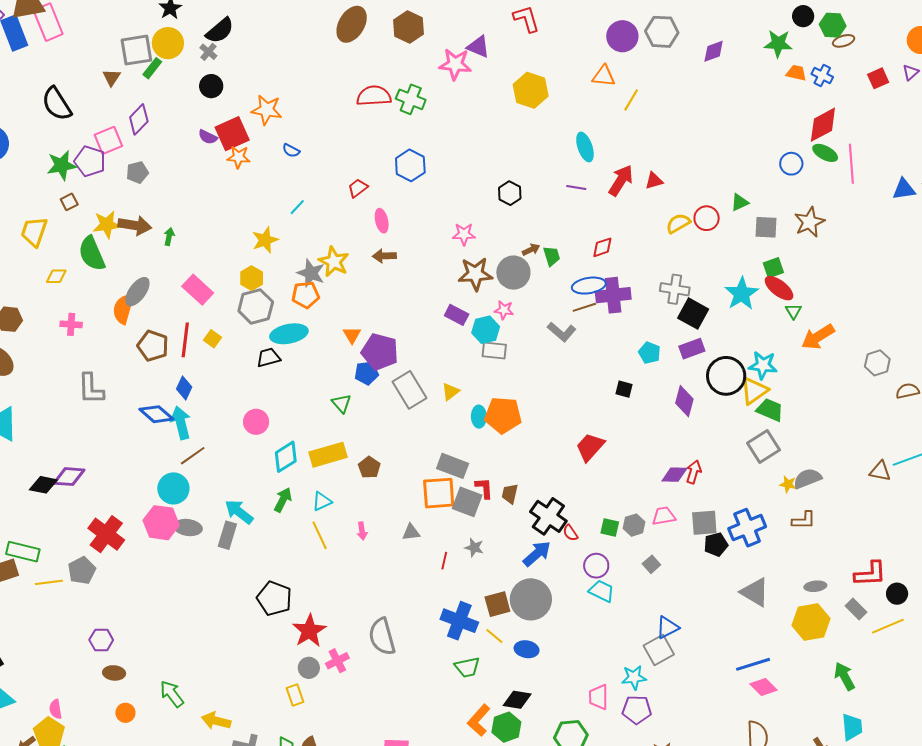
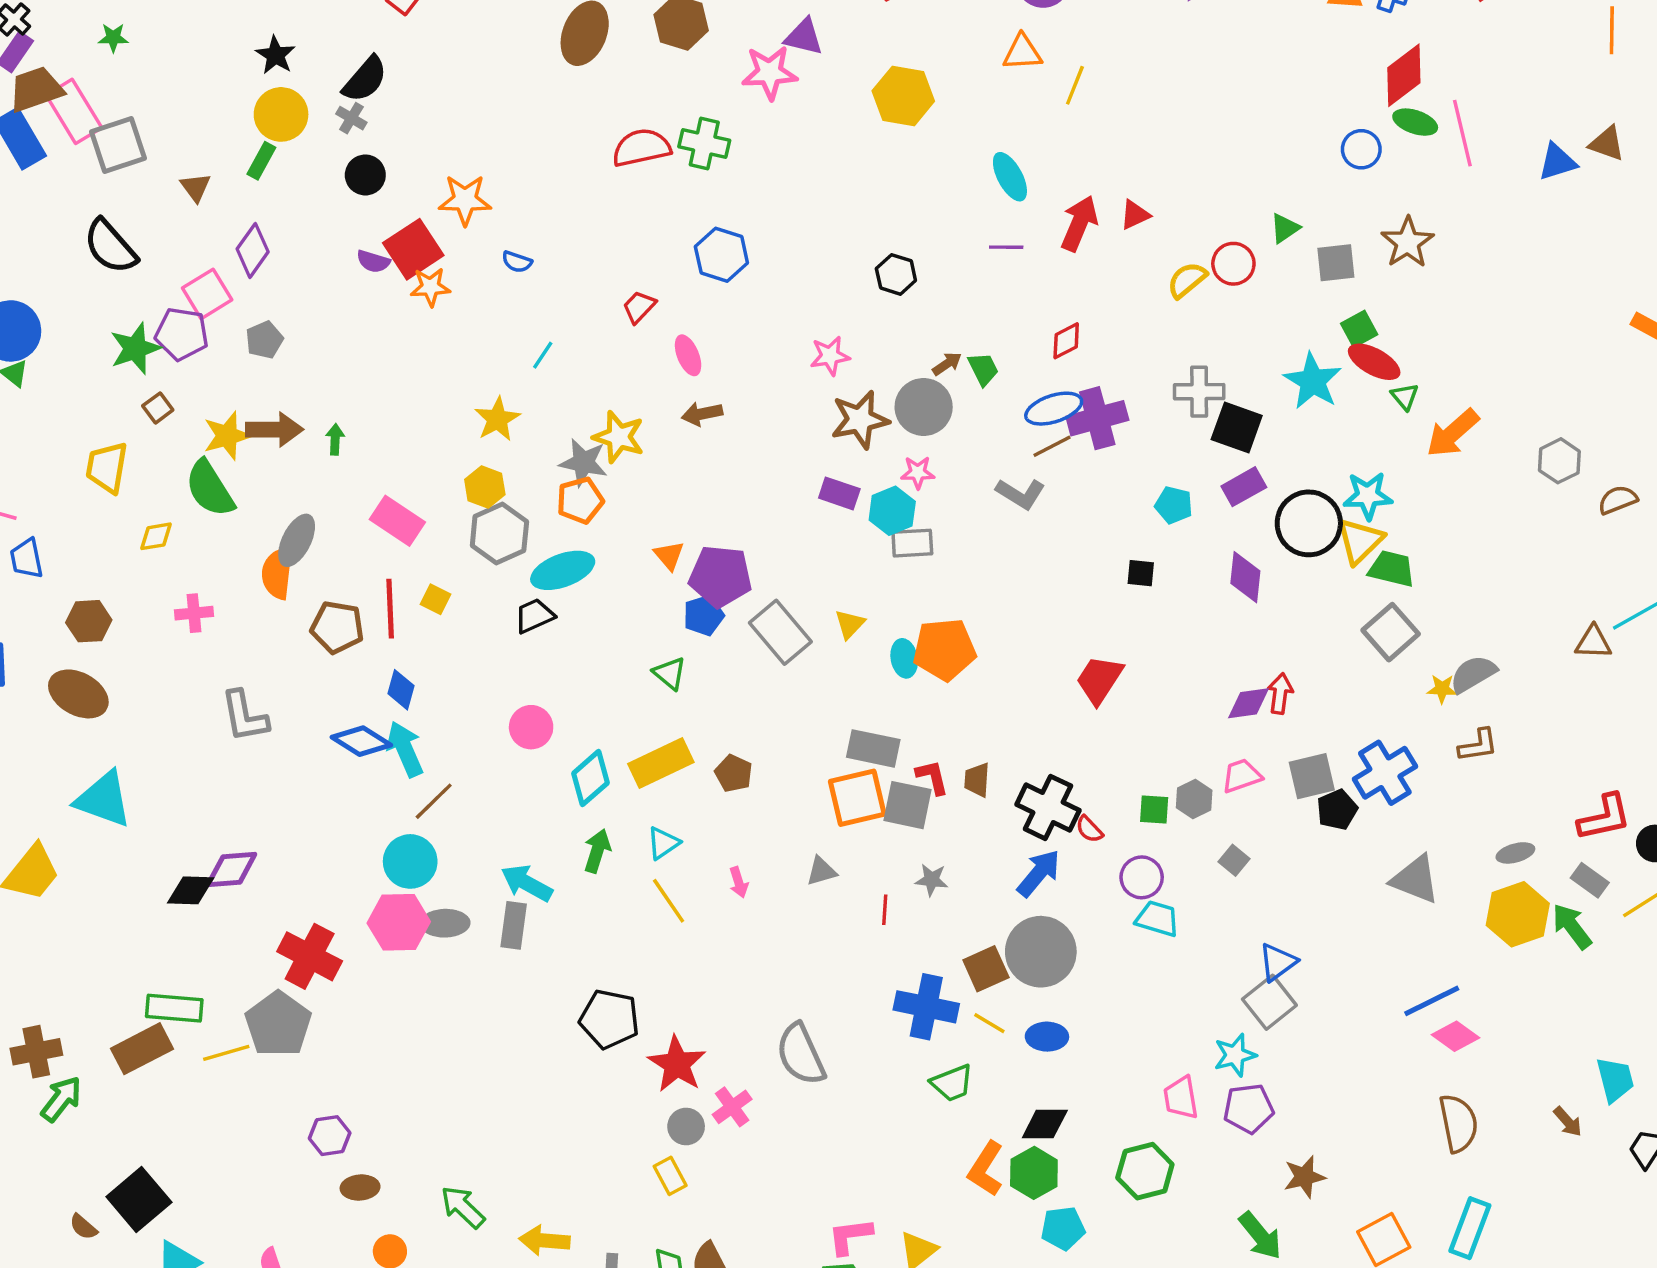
gray square: (136, 50) -> (118, 145), moved
gray pentagon: (82, 571) -> (278, 1024), size x1.4
green arrow: (844, 676) -> (1572, 926), moved

